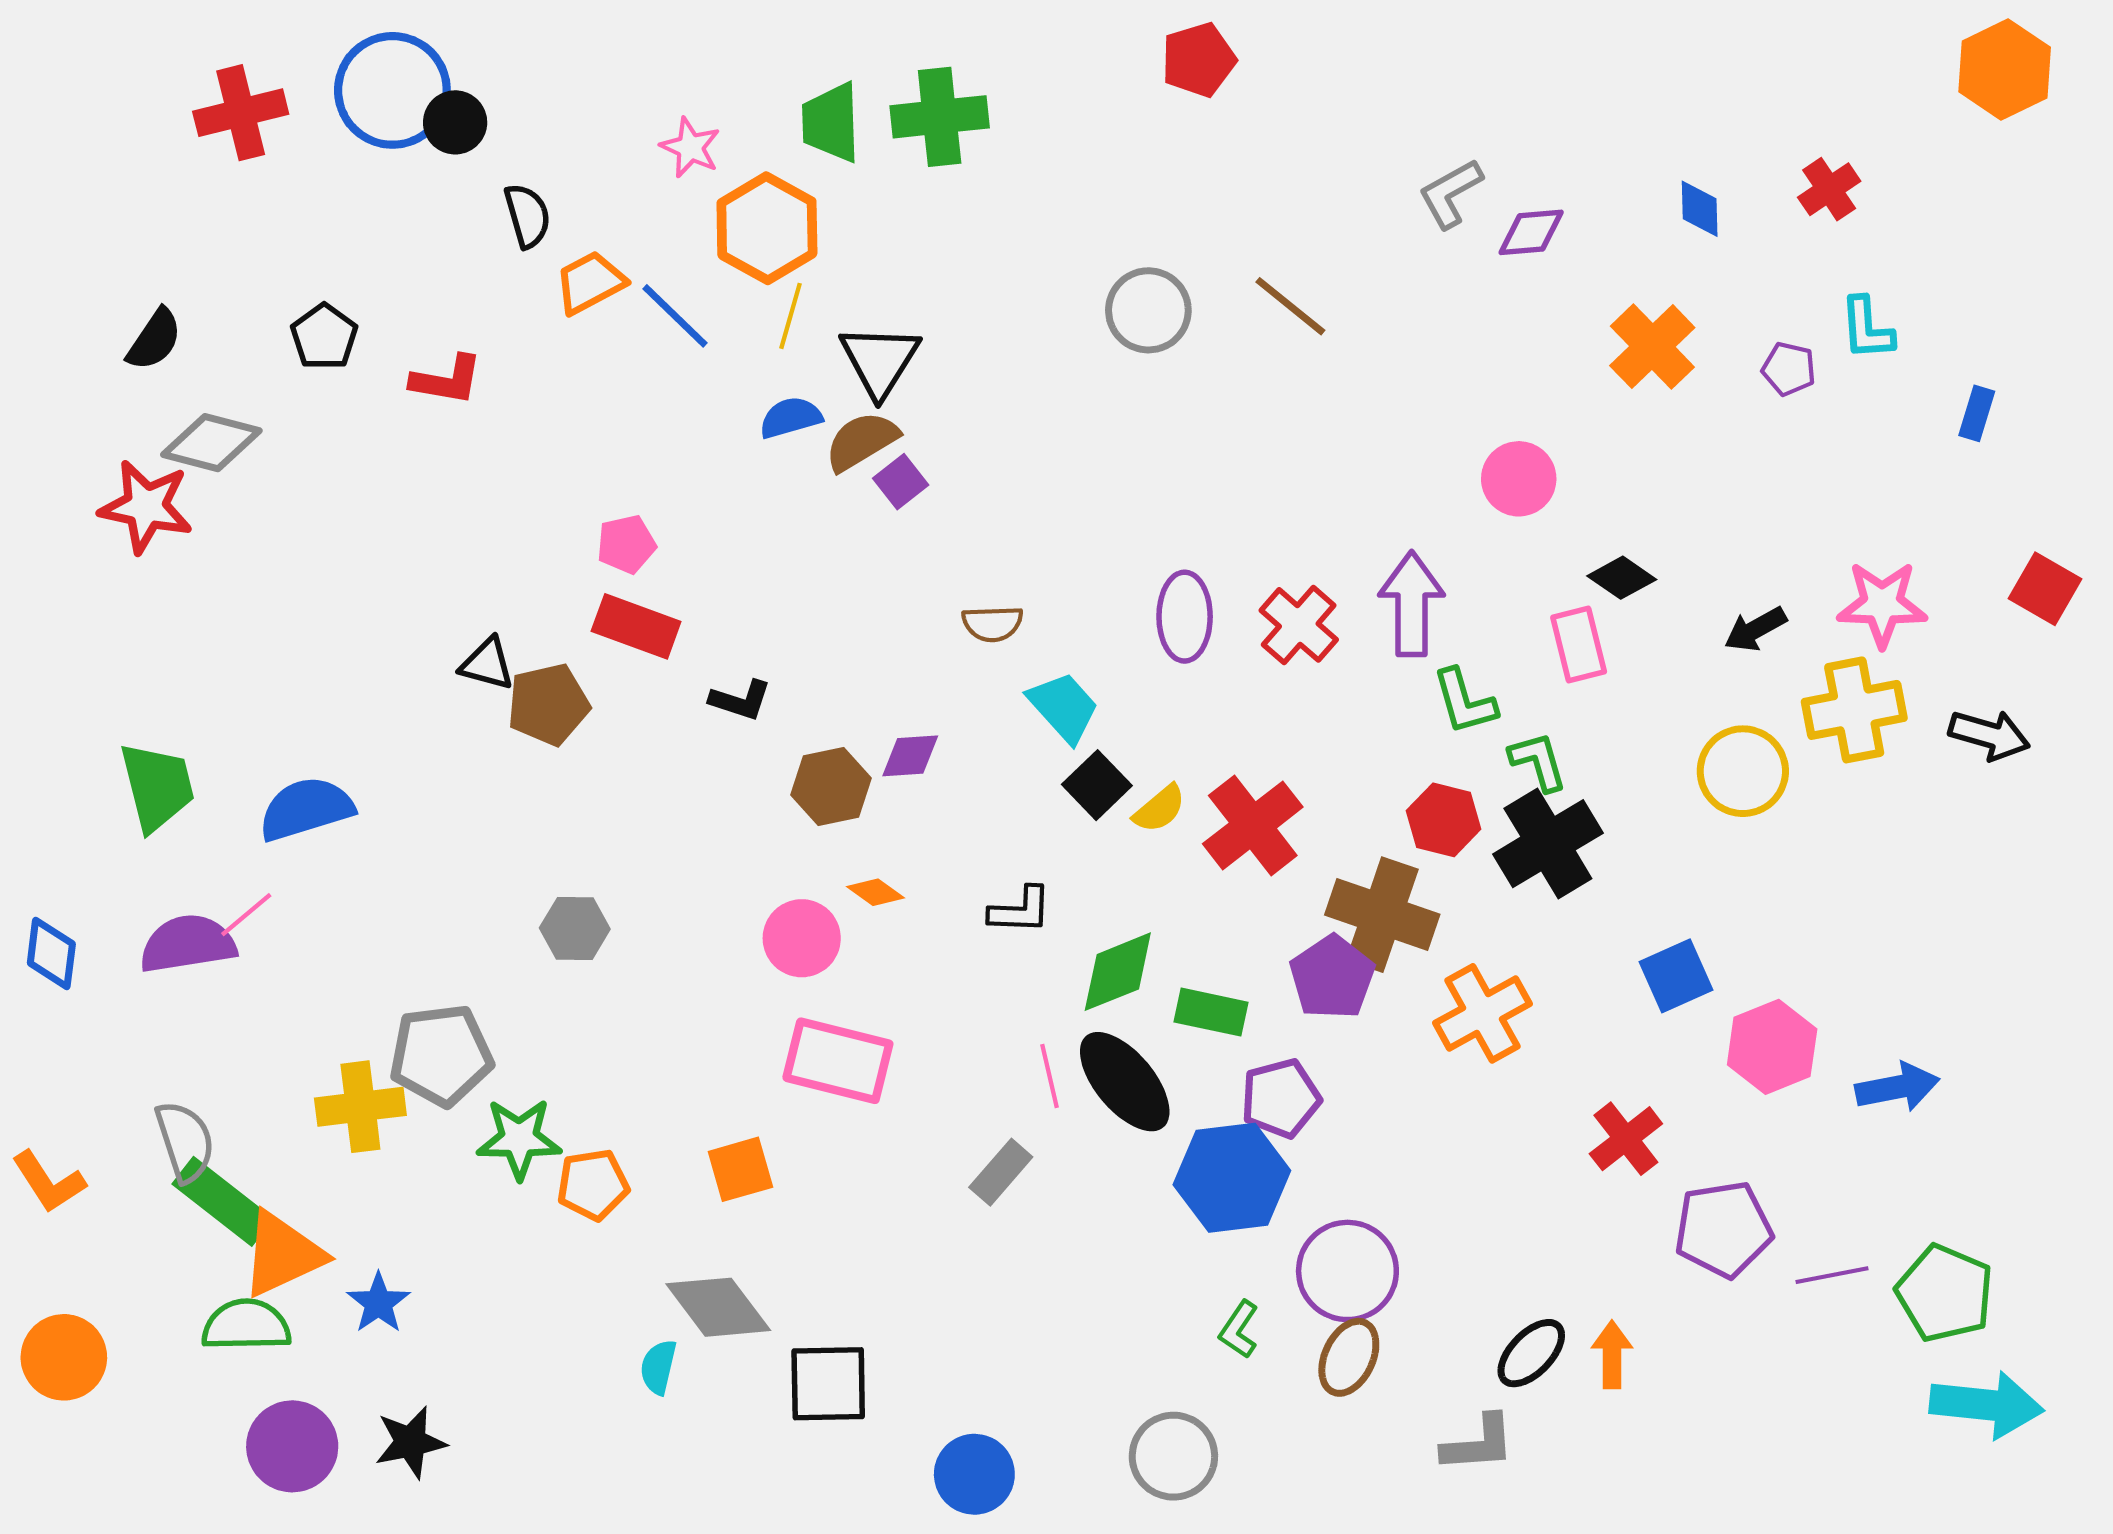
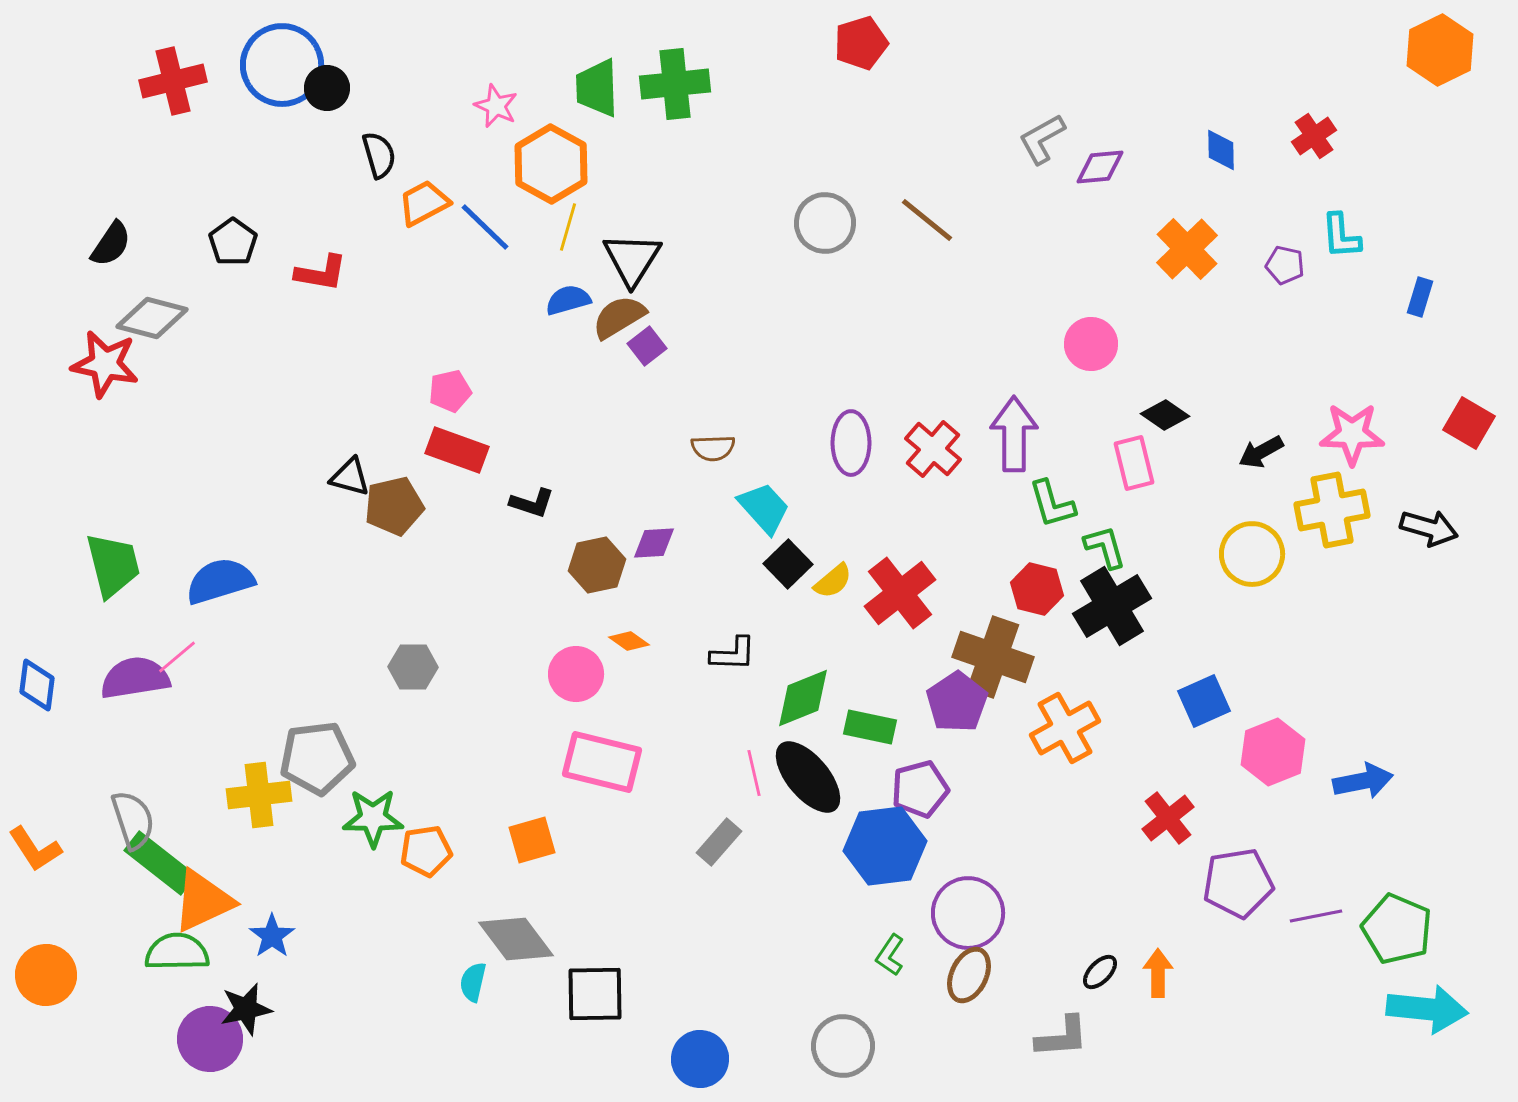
black ellipse: (1531, 1353) -> (1100, 972), size x0.7
black star: (411, 1442) -> (246, 1009), moved

